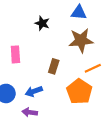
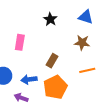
brown star: (81, 40) -> (82, 43), size x0.7
orange pentagon: (79, 91) -> (55, 87), moved

